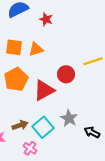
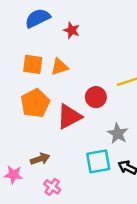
gray star: (69, 118) -> (118, 133), moved
cyan square: (43, 127) -> (98, 161), moved, turned 30

